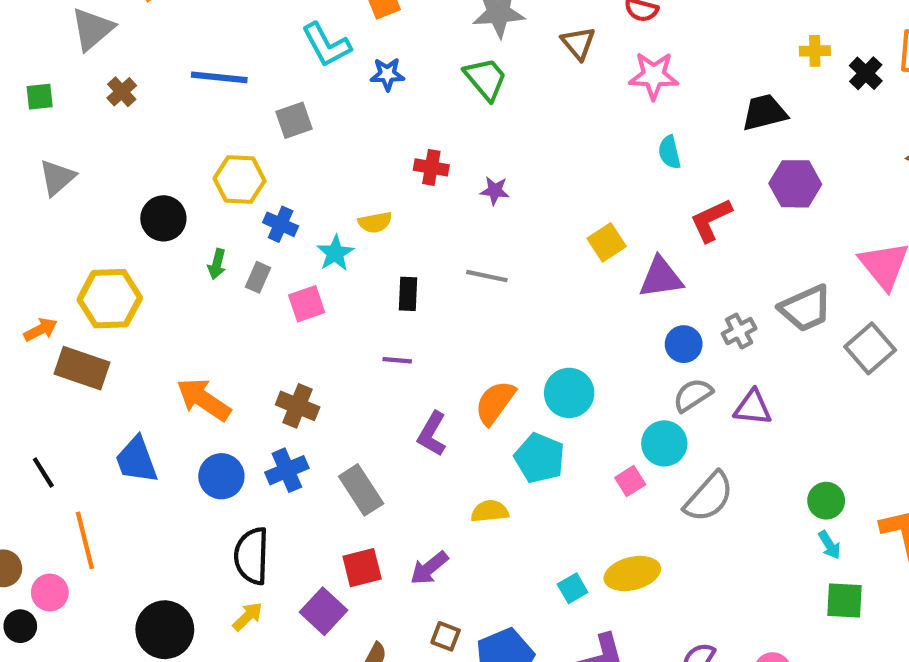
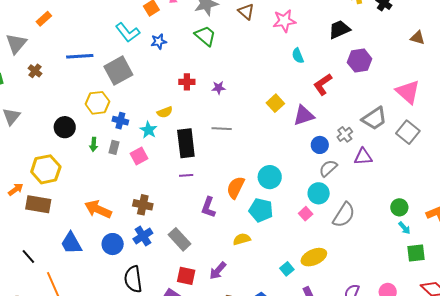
gray square: (294, 120) -> (118, 71), size x1.6
black rectangle: (408, 294) -> (186, 143), size x1.8
purple triangle: (753, 408) -> (363, 157), moved
red square: (362, 568) -> (186, 276), turned 36

